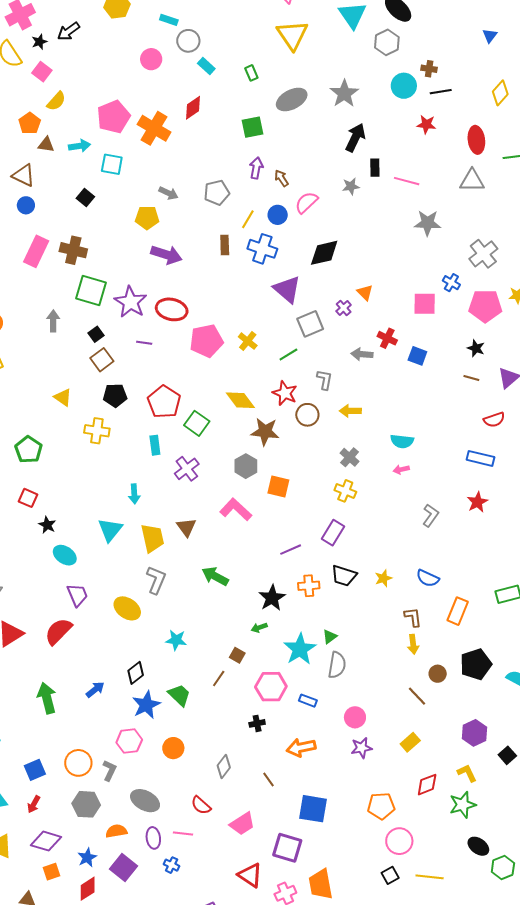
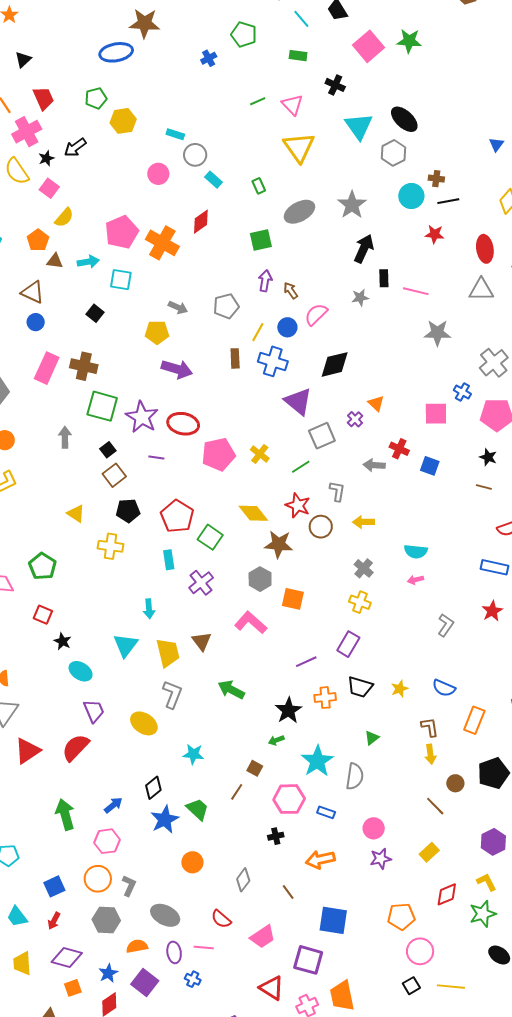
green triangle: (330, 637) -> (372, 738), moved
pink hexagon: (129, 741) -> (107, 841), moved

